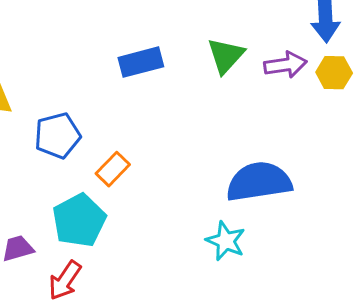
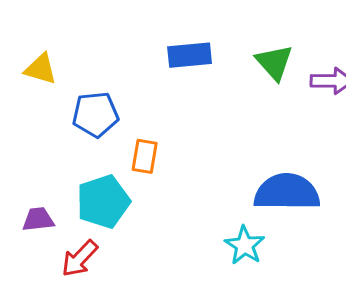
green triangle: (226, 56) -> (274, 62), turned -33
orange rectangle: (113, 169) -> (145, 156), turned -44

